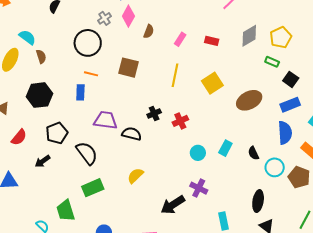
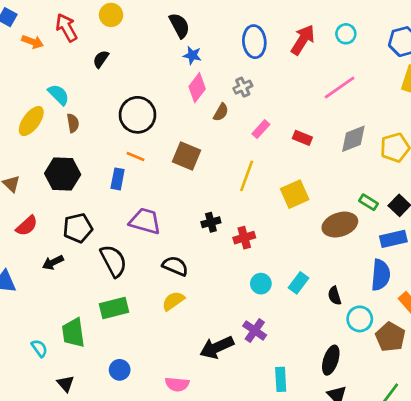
gray cross: (104, 18) -> (243, 87), moved
green rectangle: (272, 62) -> (368, 202), moved
black semicircle: (132, 134) -> (175, 266), moved

